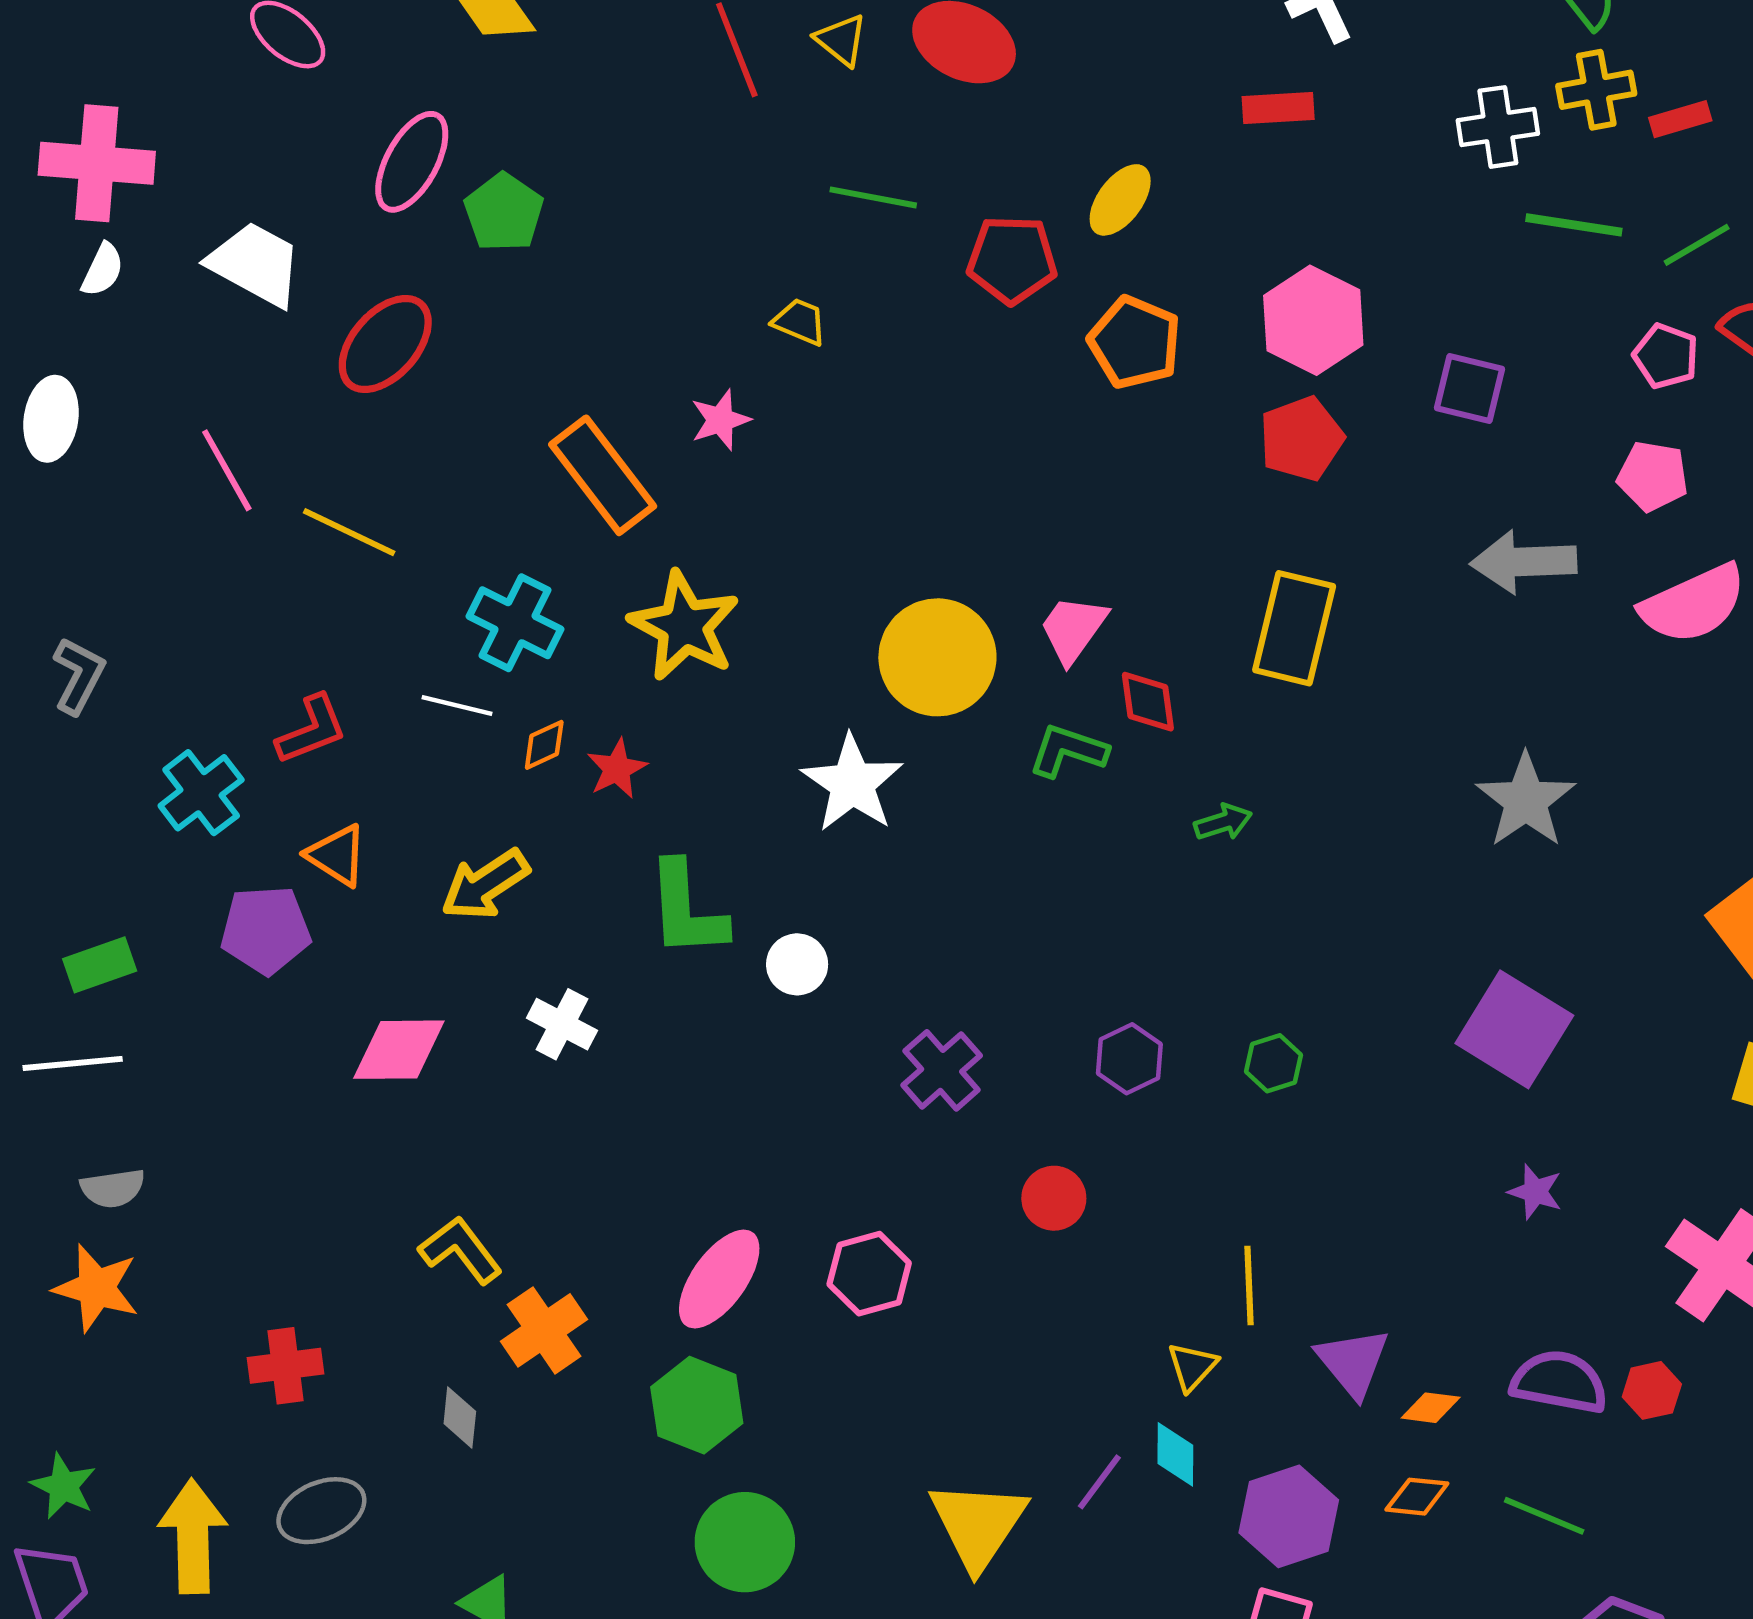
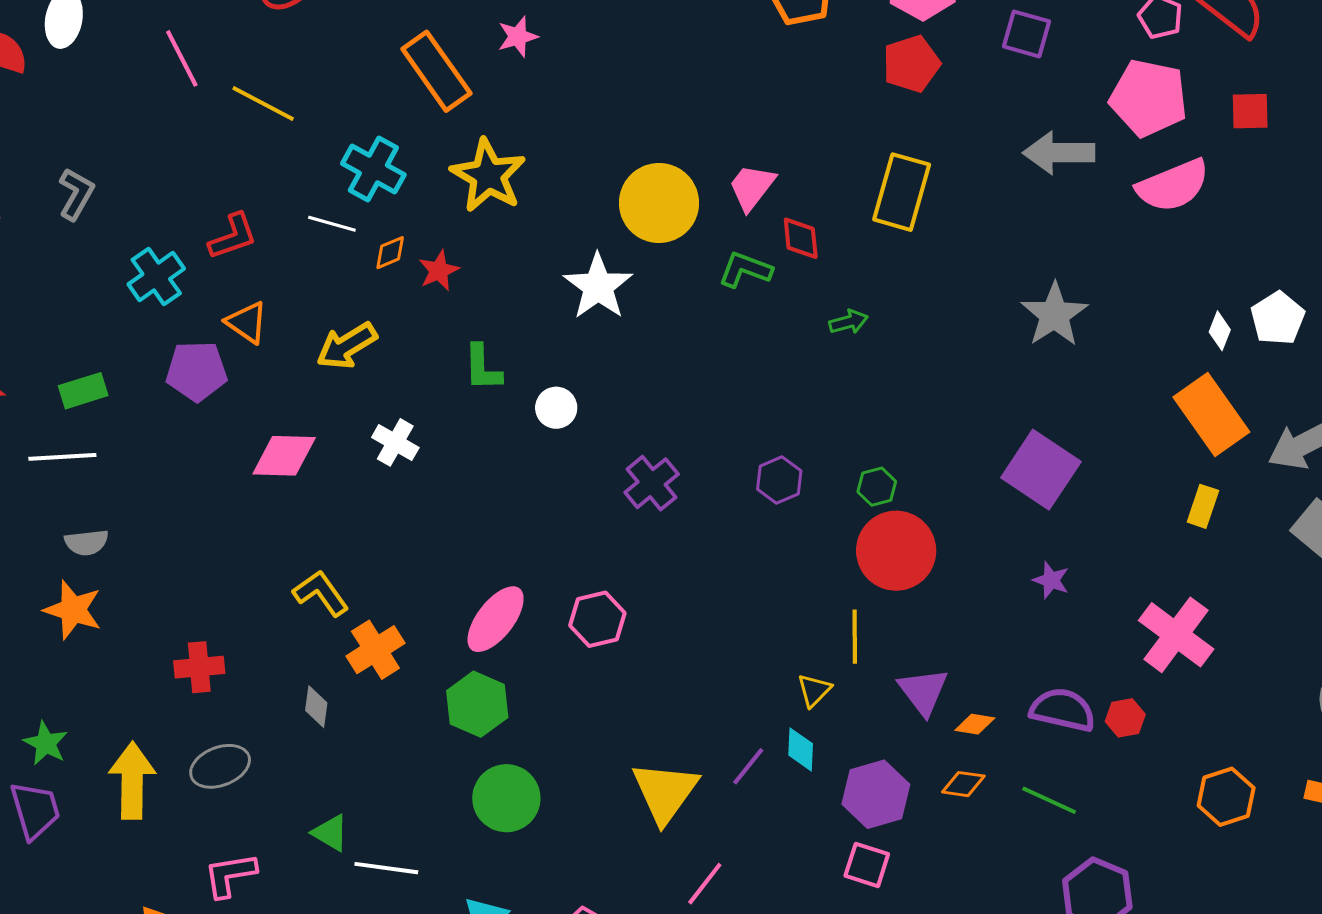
pink pentagon: (1653, 476) -> (1149, 98), size x1.6
green L-shape: (686, 910) -> (483, 368), size x0.7
red circle: (1054, 1198) -> (896, 551), moved, size x1.8

